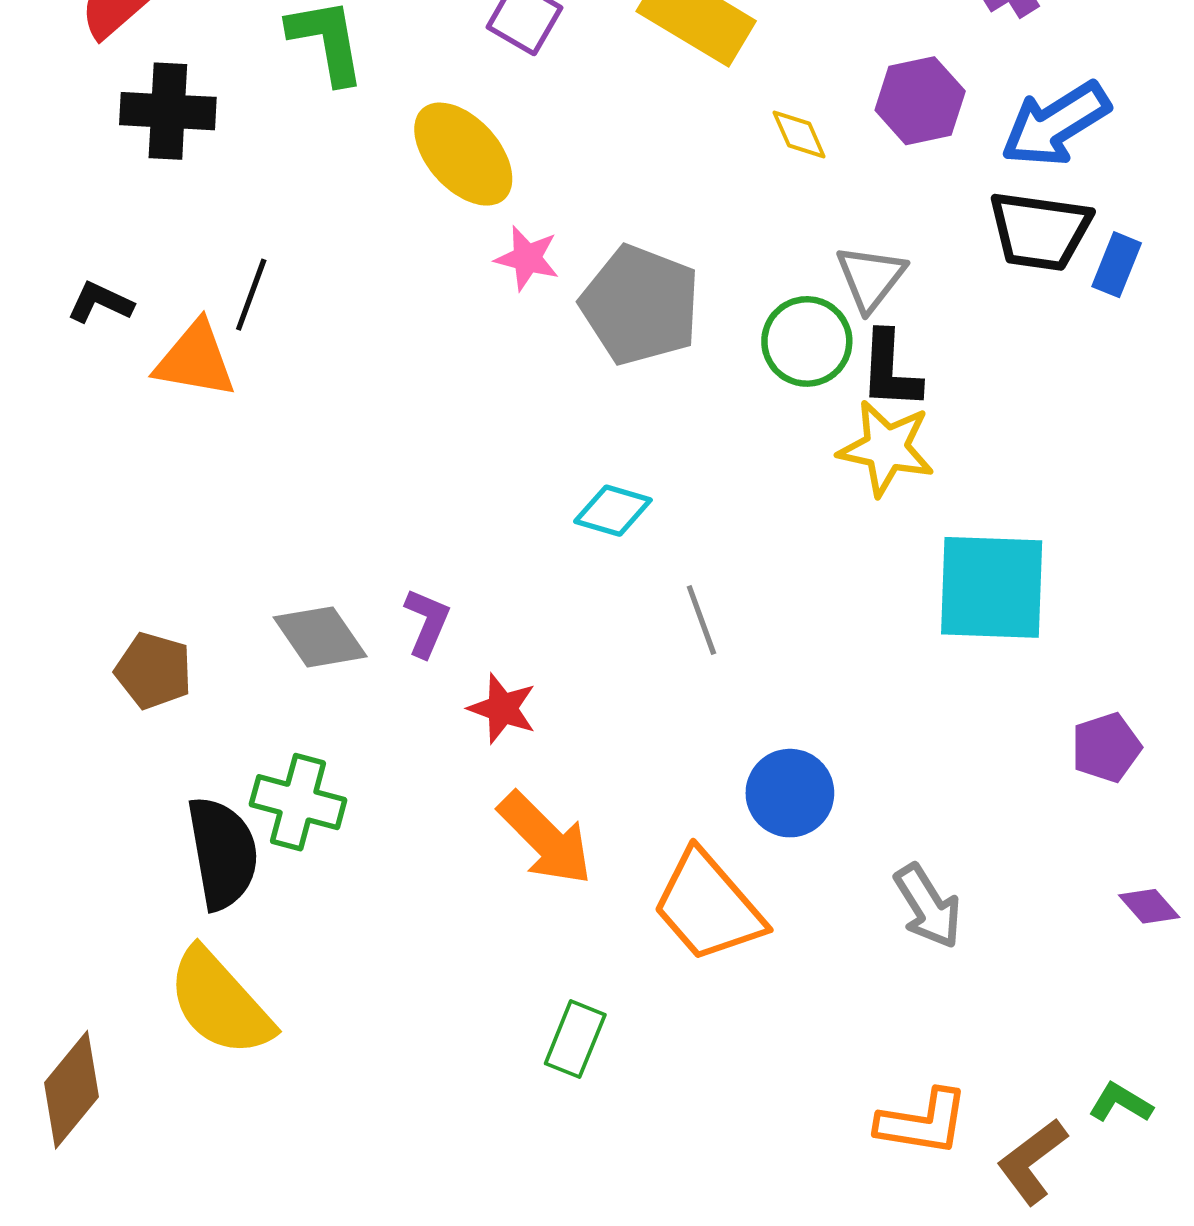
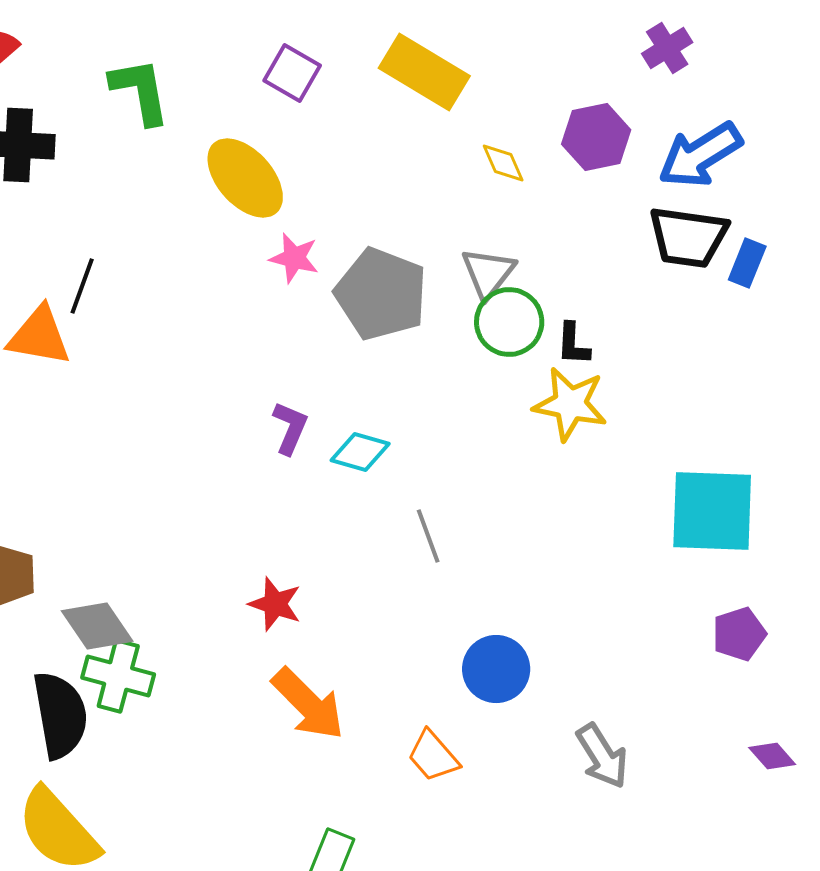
gray triangle: (871, 278) -> (488, 273), moved
black L-shape: (890, 370) -> (573, 344), size x0.7
cyan square: (992, 587) -> (712, 511), moved
purple L-shape: (427, 623) -> (290, 428), moved
gray diamond: (320, 637) -> (97, 626), moved
orange trapezoid: (708, 906) -> (433, 756), size x0.6

